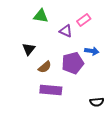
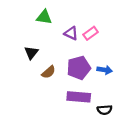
pink rectangle: (84, 20) -> (91, 33), moved
blue arrow: (92, 51) -> (105, 70), moved
purple rectangle: (51, 90) -> (79, 97), moved

